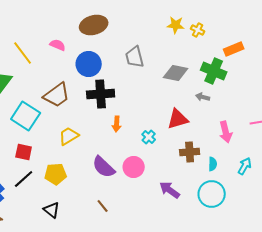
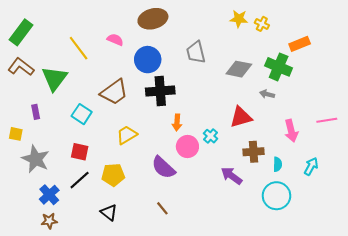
cyan square: (26, 116) -> (82, 114), size x0.7
pink circle: (134, 167) -> (187, 147), moved
purple arrow: (170, 190) -> (231, 176), moved

